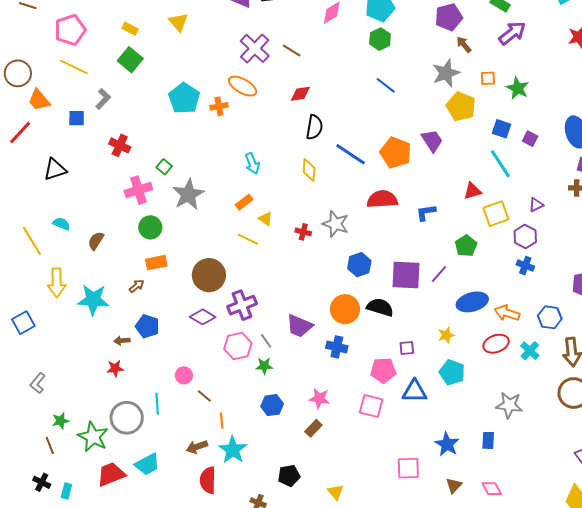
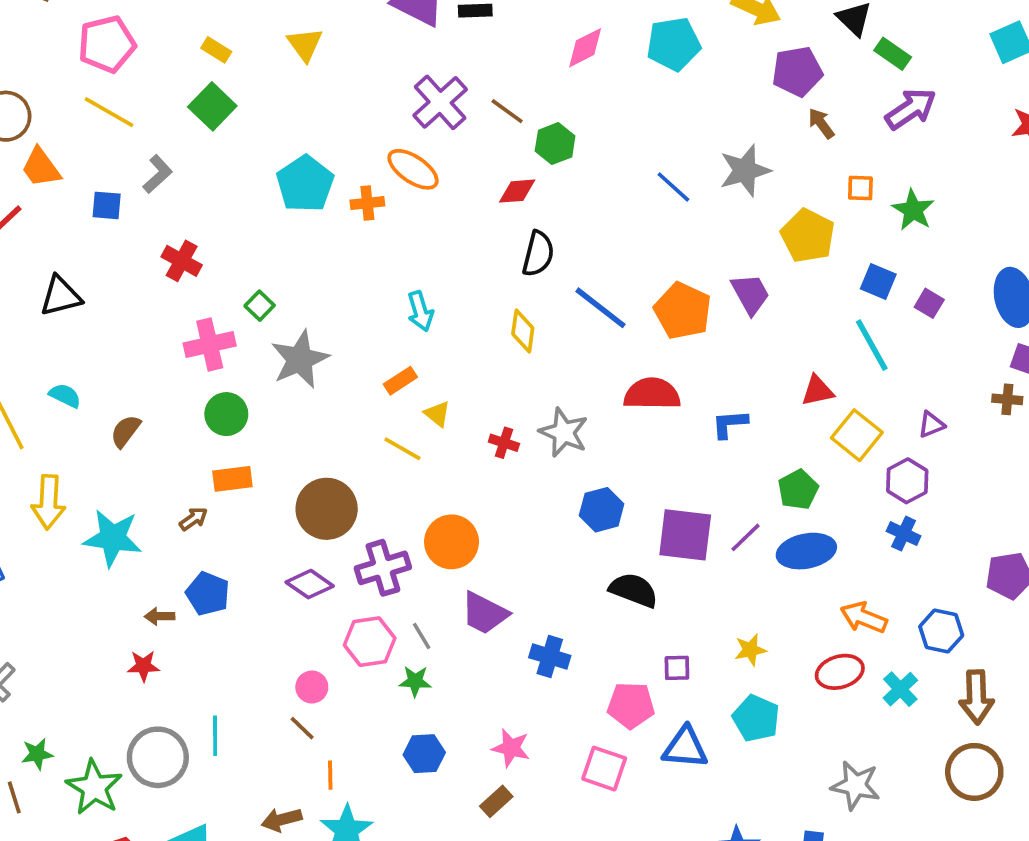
green hexagon: (380, 39) -> (555, 144), moved
gray star: (446, 73) -> (745, 171), moved
yellow square: (496, 214) -> (857, 435), turned -36
blue ellipse: (472, 302) -> (806, 551), moved
orange circle: (345, 309) -> (452, 542), moved
pink circle: (184, 375) -> (312, 687), moved

